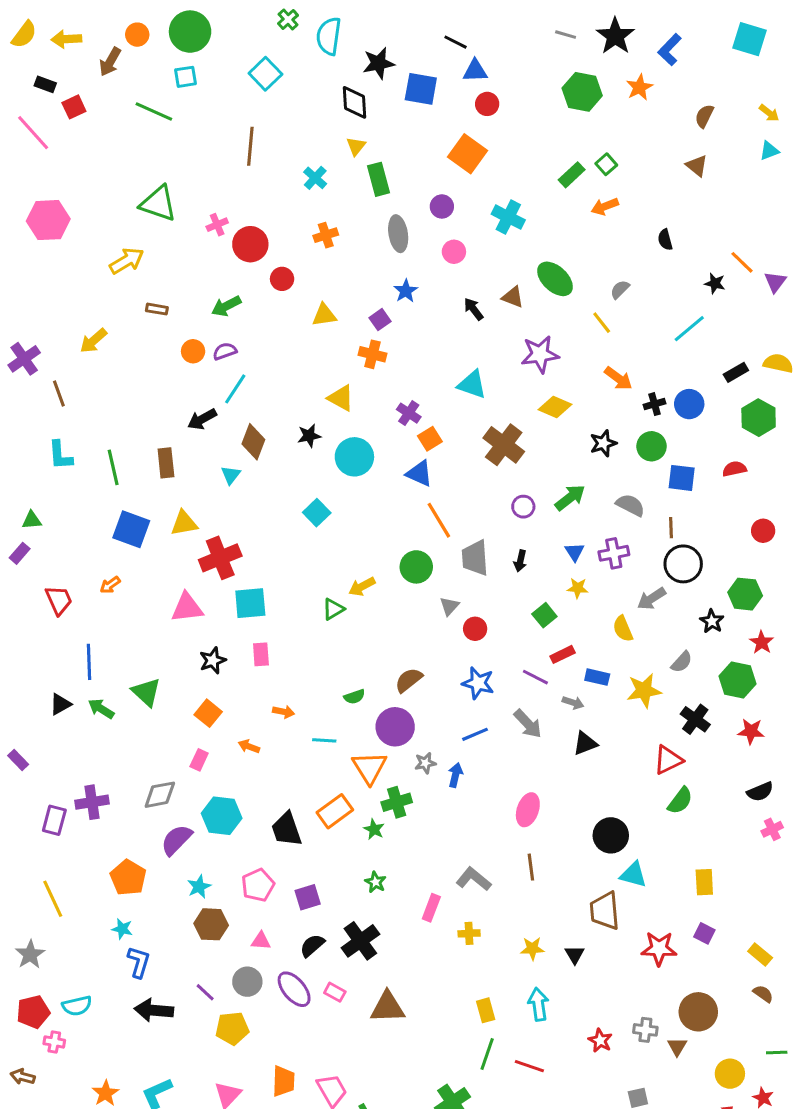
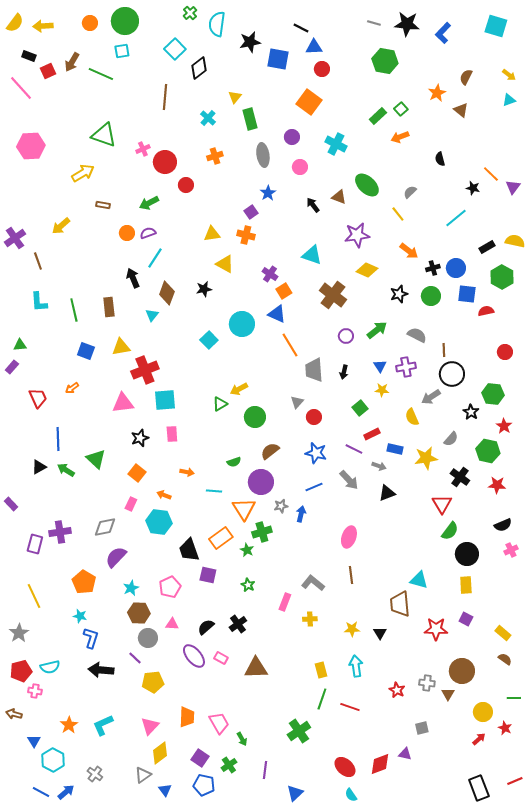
black star: (615, 36) -> (407, 24), turned -30
brown arrow: (110, 62) -> (72, 62), moved
orange star: (639, 87) -> (437, 93), moved
black diamond: (354, 102) -> (199, 68), moved, turned 55
yellow triangle: (324, 315) -> (212, 234), moved
black arrow: (202, 419) -> (133, 278), turned 96
cyan circle: (354, 457) -> (242, 324), moved
blue square: (682, 478) -> (467, 294), moved
blue square: (131, 529) -> (86, 351), size x0.7
green circle: (416, 567) -> (255, 417), moved
red triangle: (668, 760) -> (442, 504), turned -35
cyan hexagon: (222, 816) -> (159, 522), moved
black circle: (611, 835) -> (467, 554), moved
purple square: (308, 897) -> (208, 575), moved, turned 30
black cross: (360, 941) -> (238, 624), size x0.7
gray circle: (247, 982) -> (148, 638), moved

